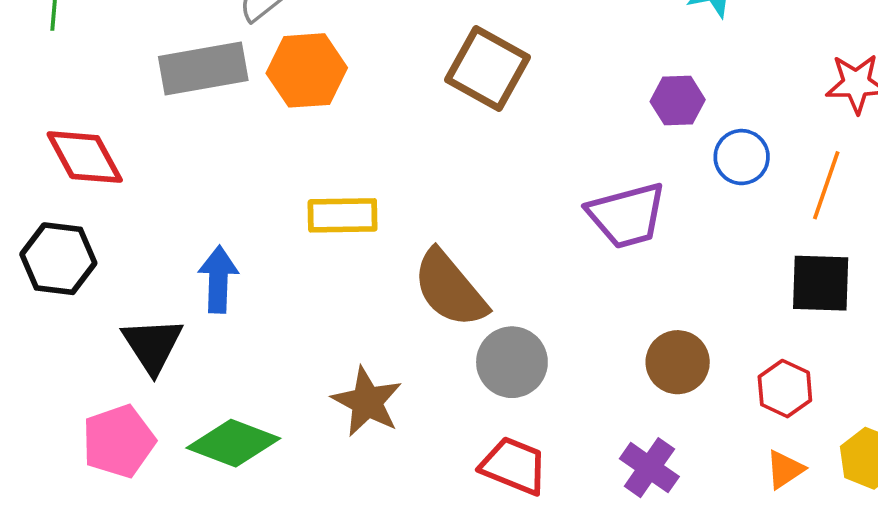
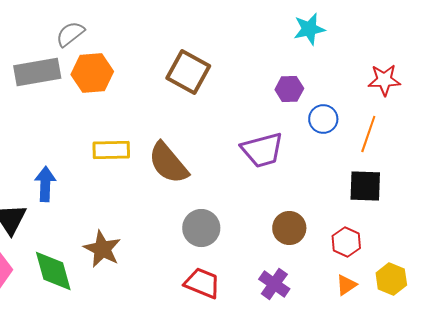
brown semicircle: (450, 289) -> (168, 163), moved
brown star: (367, 402) -> (102, 249), moved
green diamond: (233, 443) -> (53, 271), turned 54

